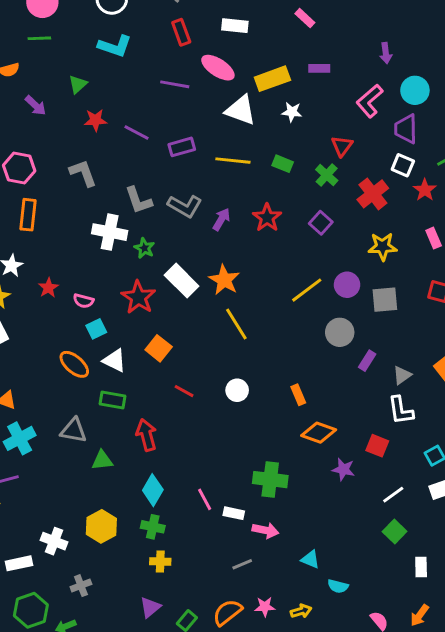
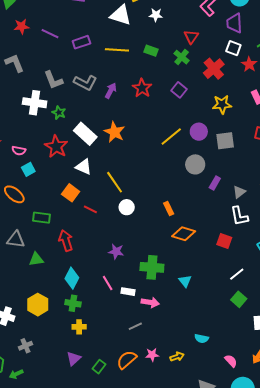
yellow line: (236, 324) -> (115, 182), moved
orange square: (159, 348) -> (71, 193), moved
white triangle: (114, 360) -> (84, 167), moved
purple star: (343, 469) -> (116, 252), moved
cyan triangle: (310, 559) -> (185, 281), moved, turned 32

